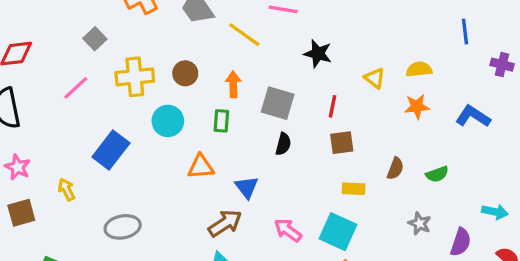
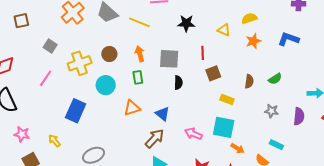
yellow rectangle: (354, 189) -> (227, 99), turned 32

